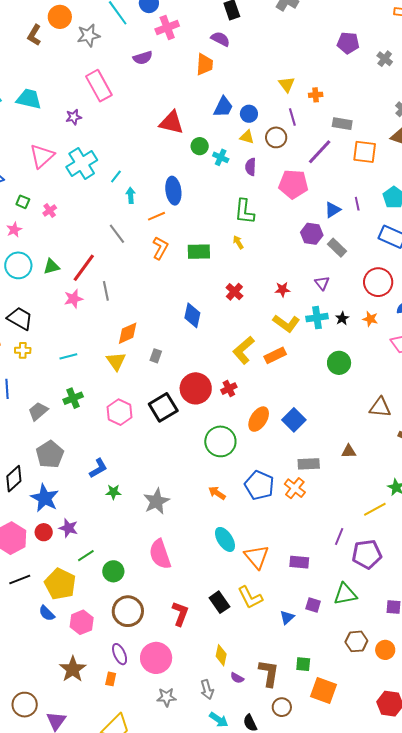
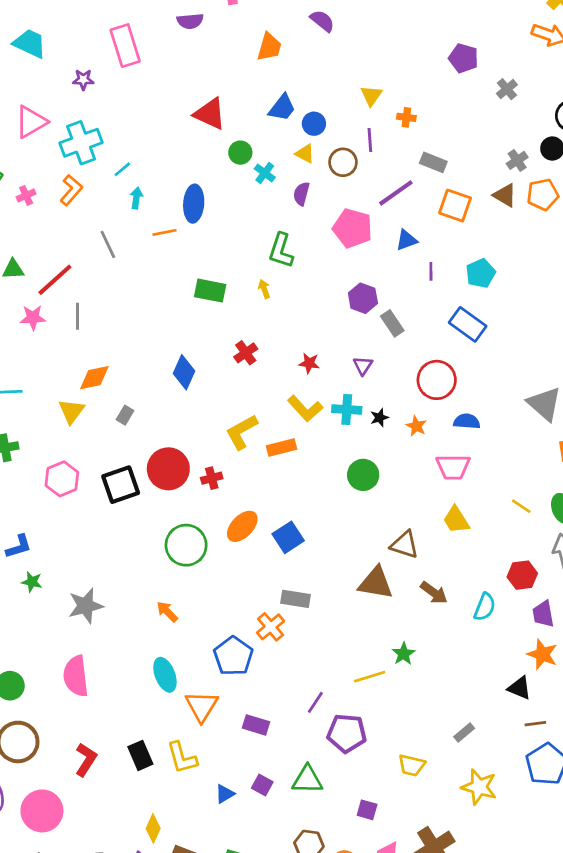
purple semicircle: (220, 39) -> (322, 21), moved
blue triangle: (333, 210) -> (406, 240), moved
orange L-shape: (160, 248) -> (71, 190), moved
brown triangle: (349, 451) -> (376, 583), moved, size x1.8
blue pentagon: (259, 485) -> (233, 656), moved
yellow diamond: (221, 655) -> (153, 828), moved

